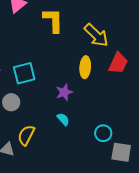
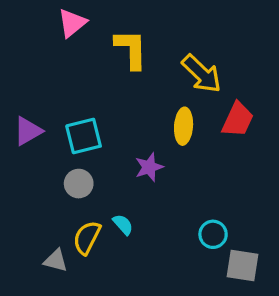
gray circle: (11, 102) -> (79, 184), moved
cyan semicircle: (63, 119) -> (123, 224), moved

